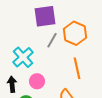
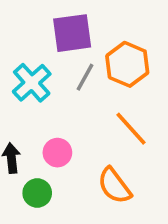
cyan cross: (23, 57) -> (32, 83), moved
orange line: (77, 68) -> (131, 129), turned -30

